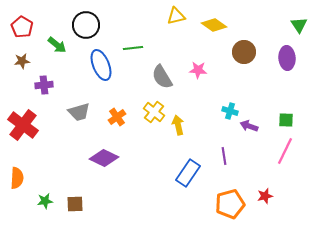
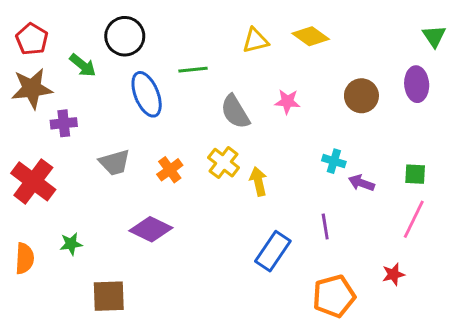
yellow triangle: (176, 16) -> (255, 41), moved
brown circle: (244, 52) -> (361, 96), moved
brown star: (22, 61) -> (32, 88), size x1.8
red star: (265, 196) -> (393, 274), moved
green star: (45, 201) -> (71, 244), moved
brown square: (75, 204) -> (109, 296), size x1.4

